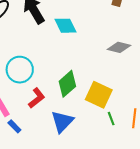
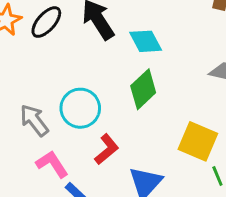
green diamond: (67, 84) -> (143, 89), moved

